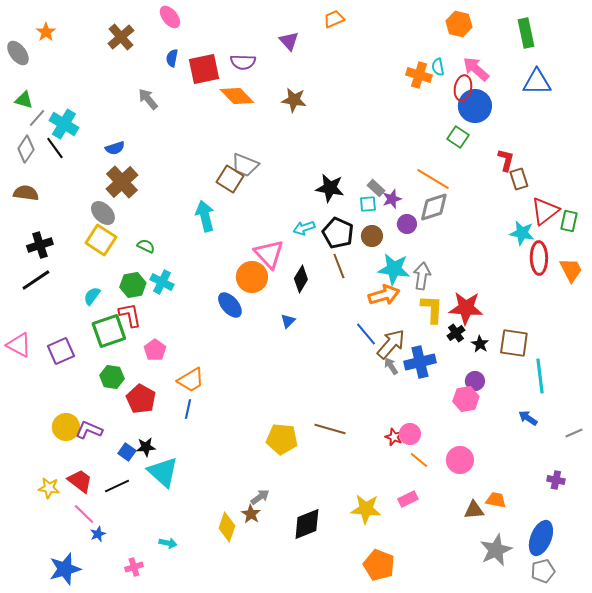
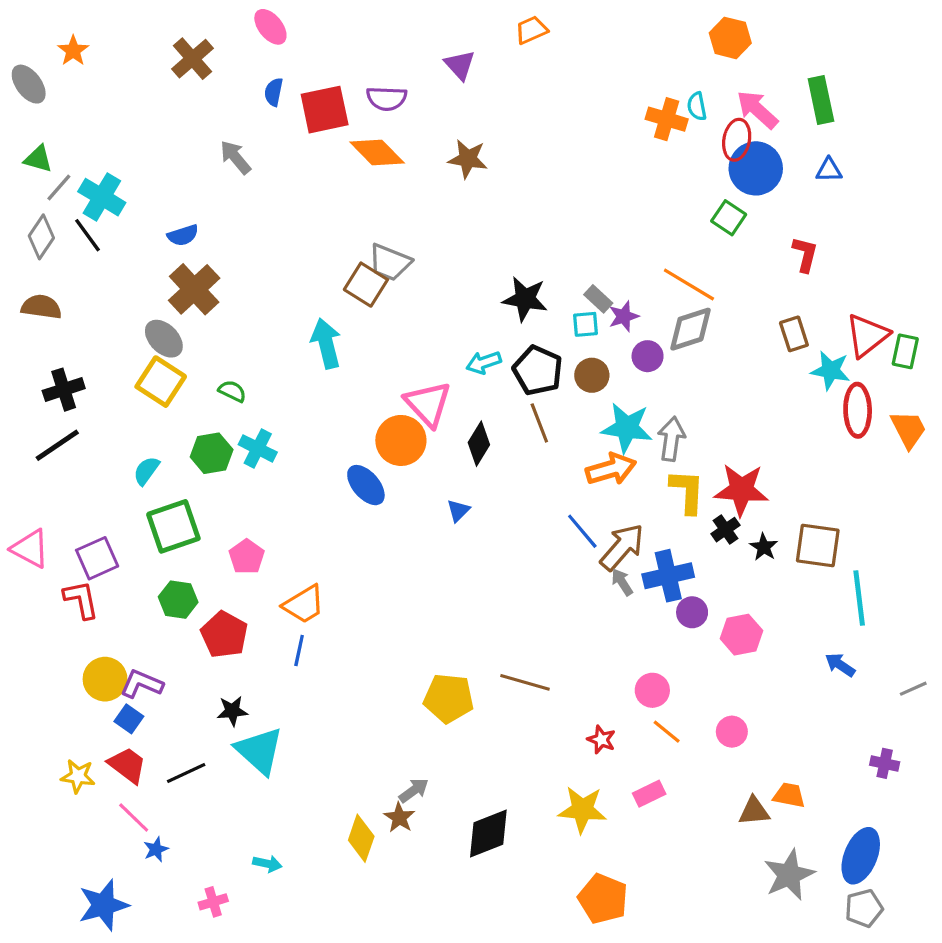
green rectangle: (526, 33) -> (821, 100), moved
blue triangle: (537, 82) -> (829, 170), moved, size x0.6
brown rectangle: (519, 179) -> (794, 334), moved
red L-shape: (130, 315) -> (81, 600), moved
purple circle: (475, 381) -> (692, 612), moved
red star: (394, 437) -> (601, 740), moved
blue square: (127, 452) -> (129, 719), moved
pink circle: (460, 460) -> (732, 732), size x0.7

